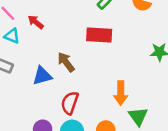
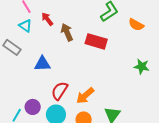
brown arrow: (66, 62) -> (67, 32), moved
orange arrow: (121, 93) -> (85, 96), moved, turned 36

